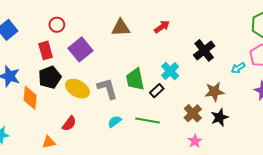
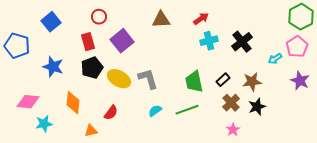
cyan cross: (170, 71) -> (209, 41), moved, turned 30
green trapezoid: (135, 79) -> (194, 82), moved
black rectangle: (157, 91) -> (223, 80), moved
orange diamond: (30, 98) -> (73, 103), moved
green line: (147, 120) -> (187, 110), turned -30

